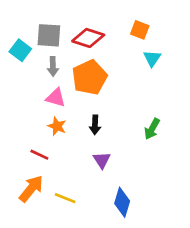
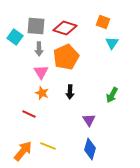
pink triangle: (56, 98) -> (41, 72), turned 42
purple triangle: (102, 160) -> (89, 120), moved
orange arrow: (31, 189) -> (23, 151), moved

